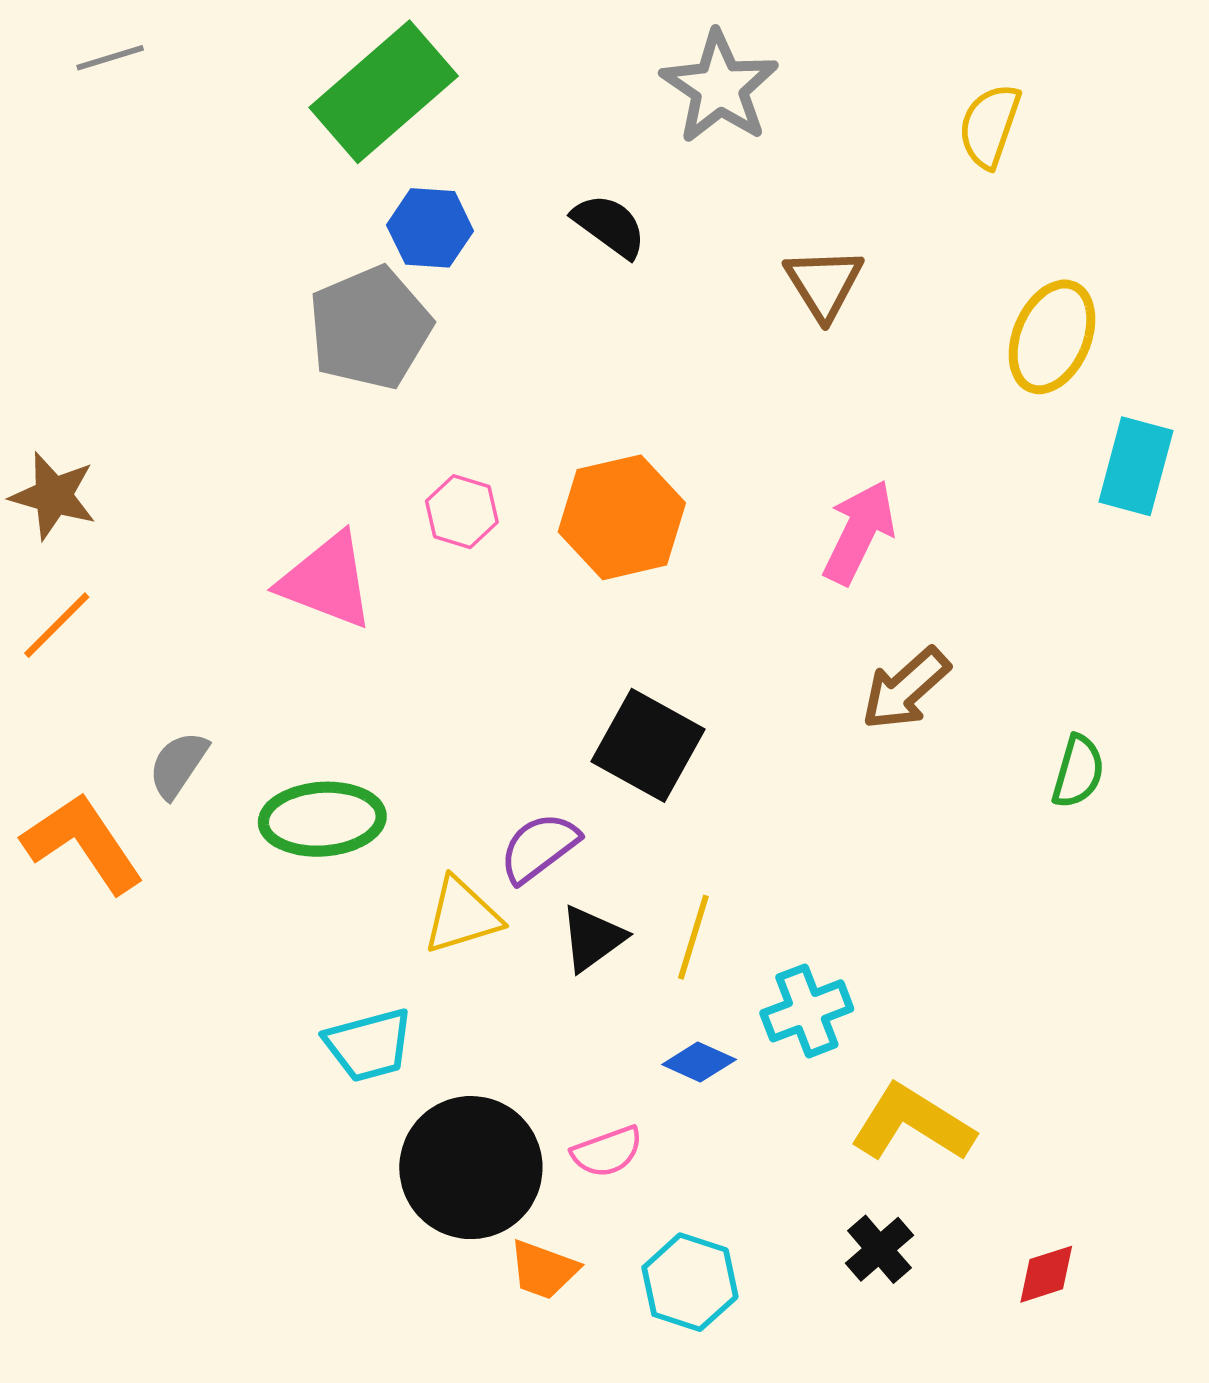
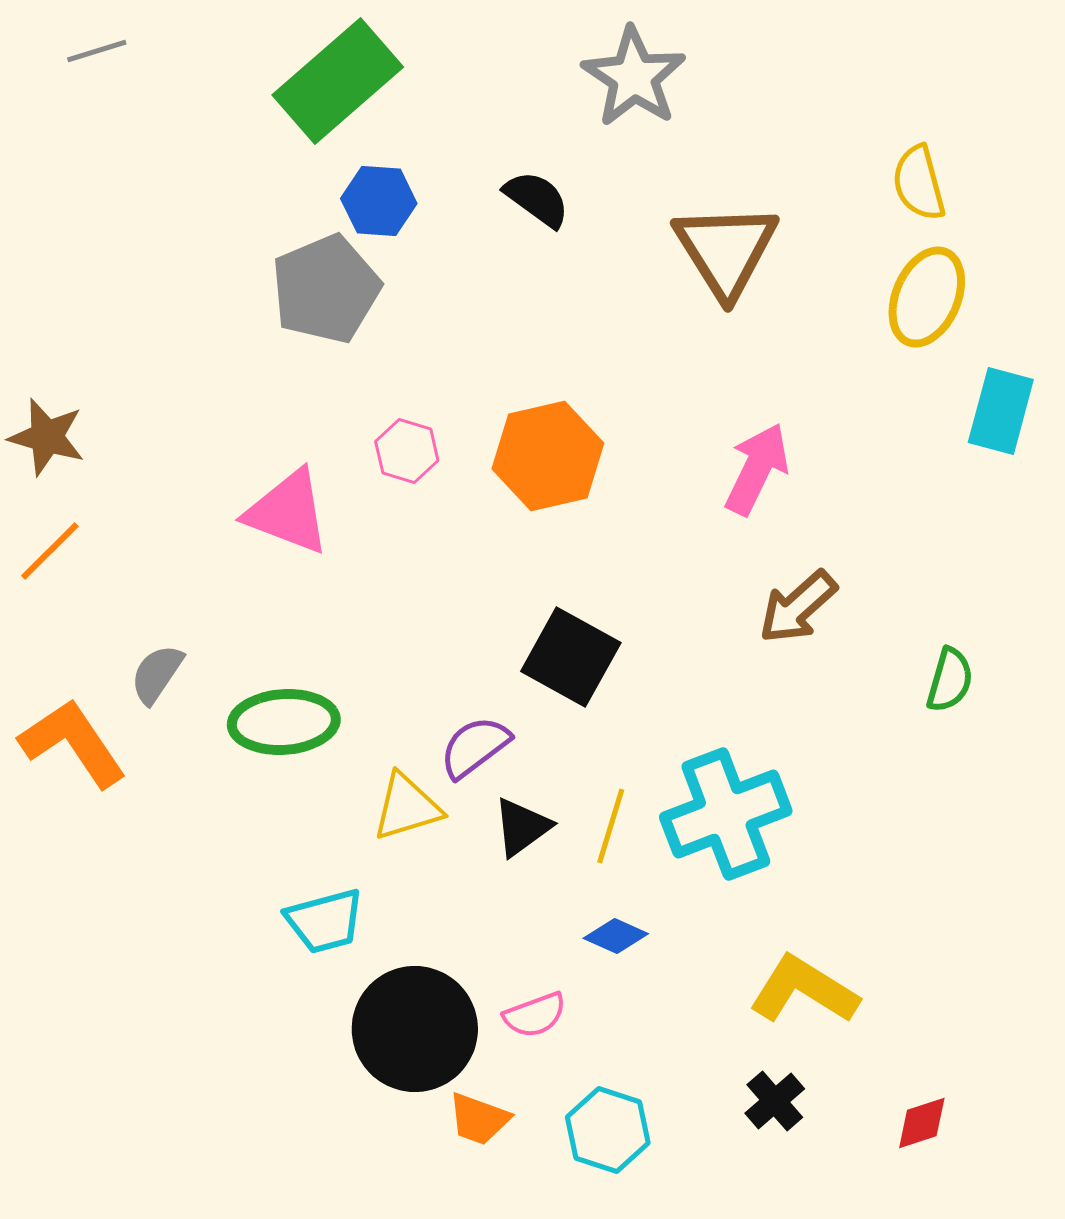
yellow semicircle: (990, 126) -> (919, 183), moved, turned -34
brown triangle: (824, 284) -> (726, 250), size x1.5
cyan cross: (807, 1011) -> (726, 814), moved, size x1.6

